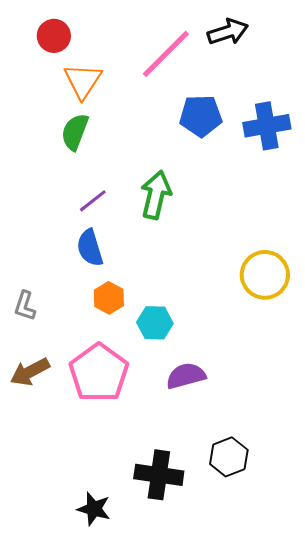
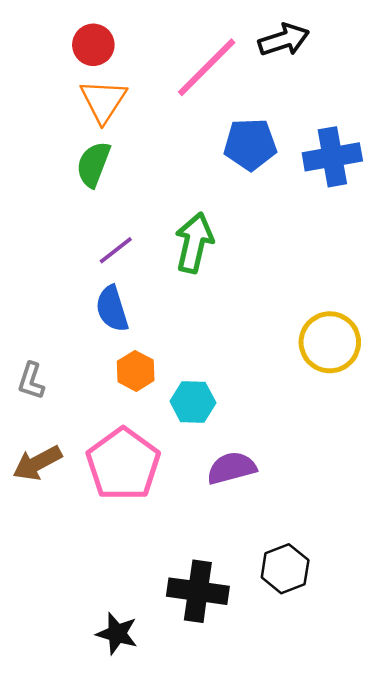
red circle: (54, 36) -> (93, 45), moved

